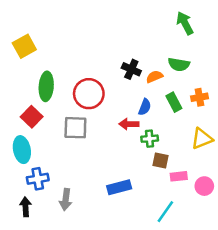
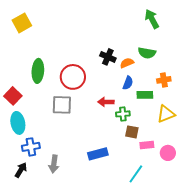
yellow square: (24, 46) -> (22, 23), moved
green rectangle: (174, 102) -> (145, 95), moved, turned -63
blue semicircle: (145, 107) -> (128, 83), moved
red square: (32, 117) -> (13, 96), moved
black arrow: (26, 207) -> (21, 170), turned 35

